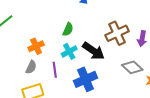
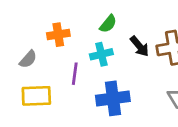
black arrow: (93, 51) -> (139, 46), moved, size x0.7
gray semicircle: (31, 67) -> (28, 59), moved

